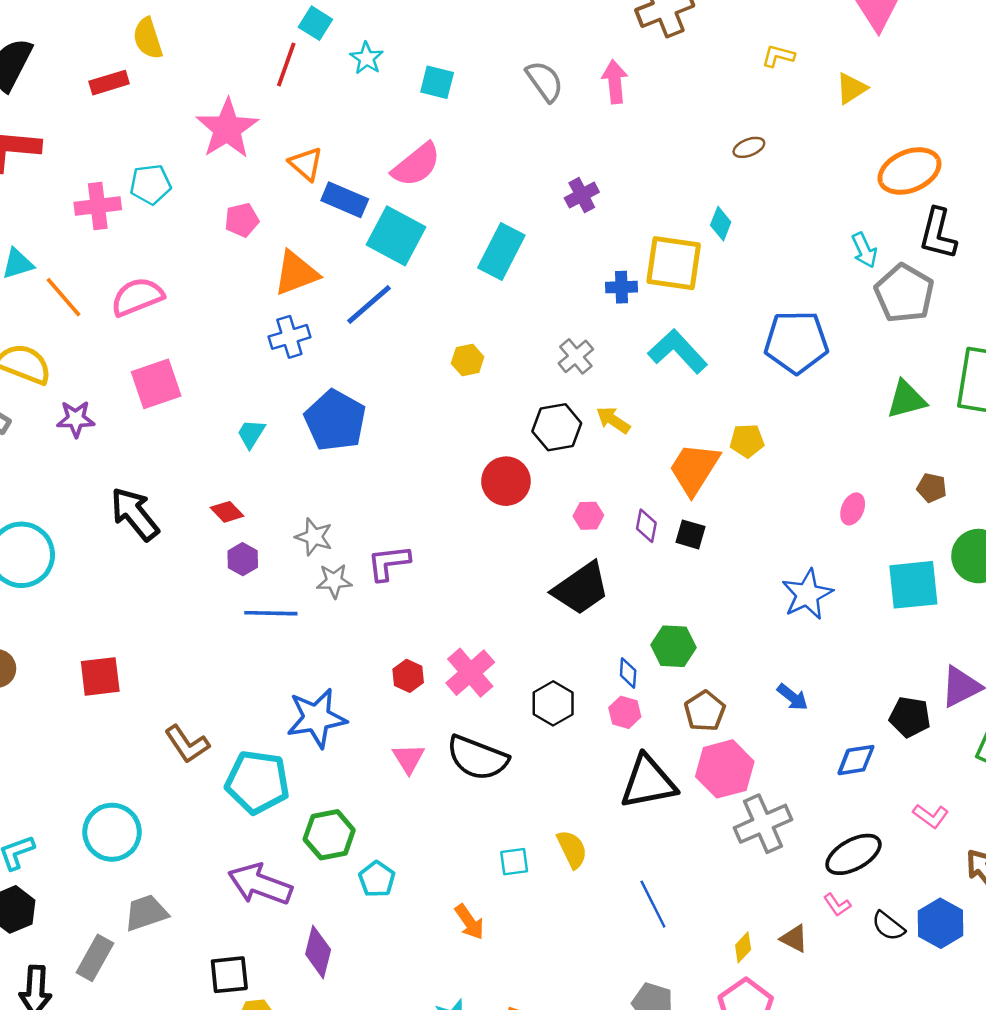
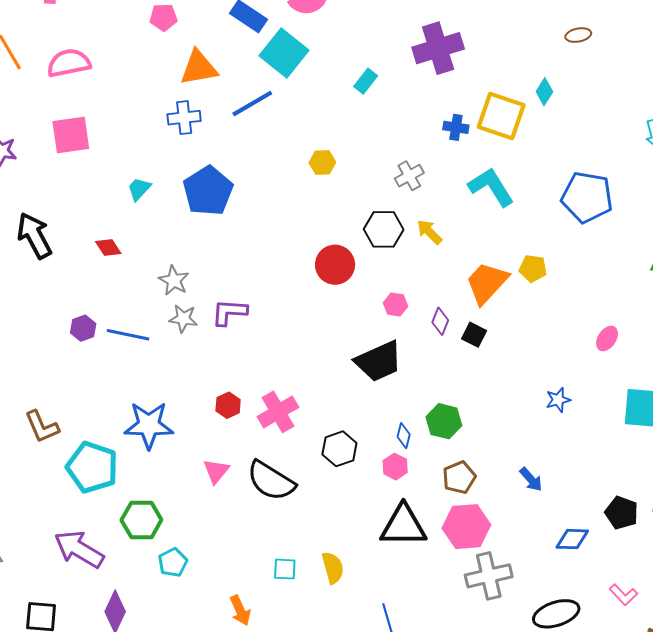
purple cross: (582, 195) -> (438, 48), size x1.8
cyan rectangle: (501, 252) -> (366, 81), size x0.6
purple hexagon: (243, 559) -> (83, 328), moved
blue star: (807, 594) -> (558, 400), size x0.6

